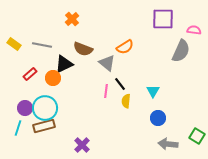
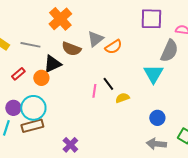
orange cross: (72, 19) -> (60, 19), size x1.6
gray triangle: (107, 63) -> (95, 39), moved, turned 42
cyan triangle: (153, 91) -> (153, 74), moved, size x1.5
yellow semicircle: (126, 101) -> (122, 98), moved, turned 64
blue circle: (158, 118) -> (157, 118), moved

